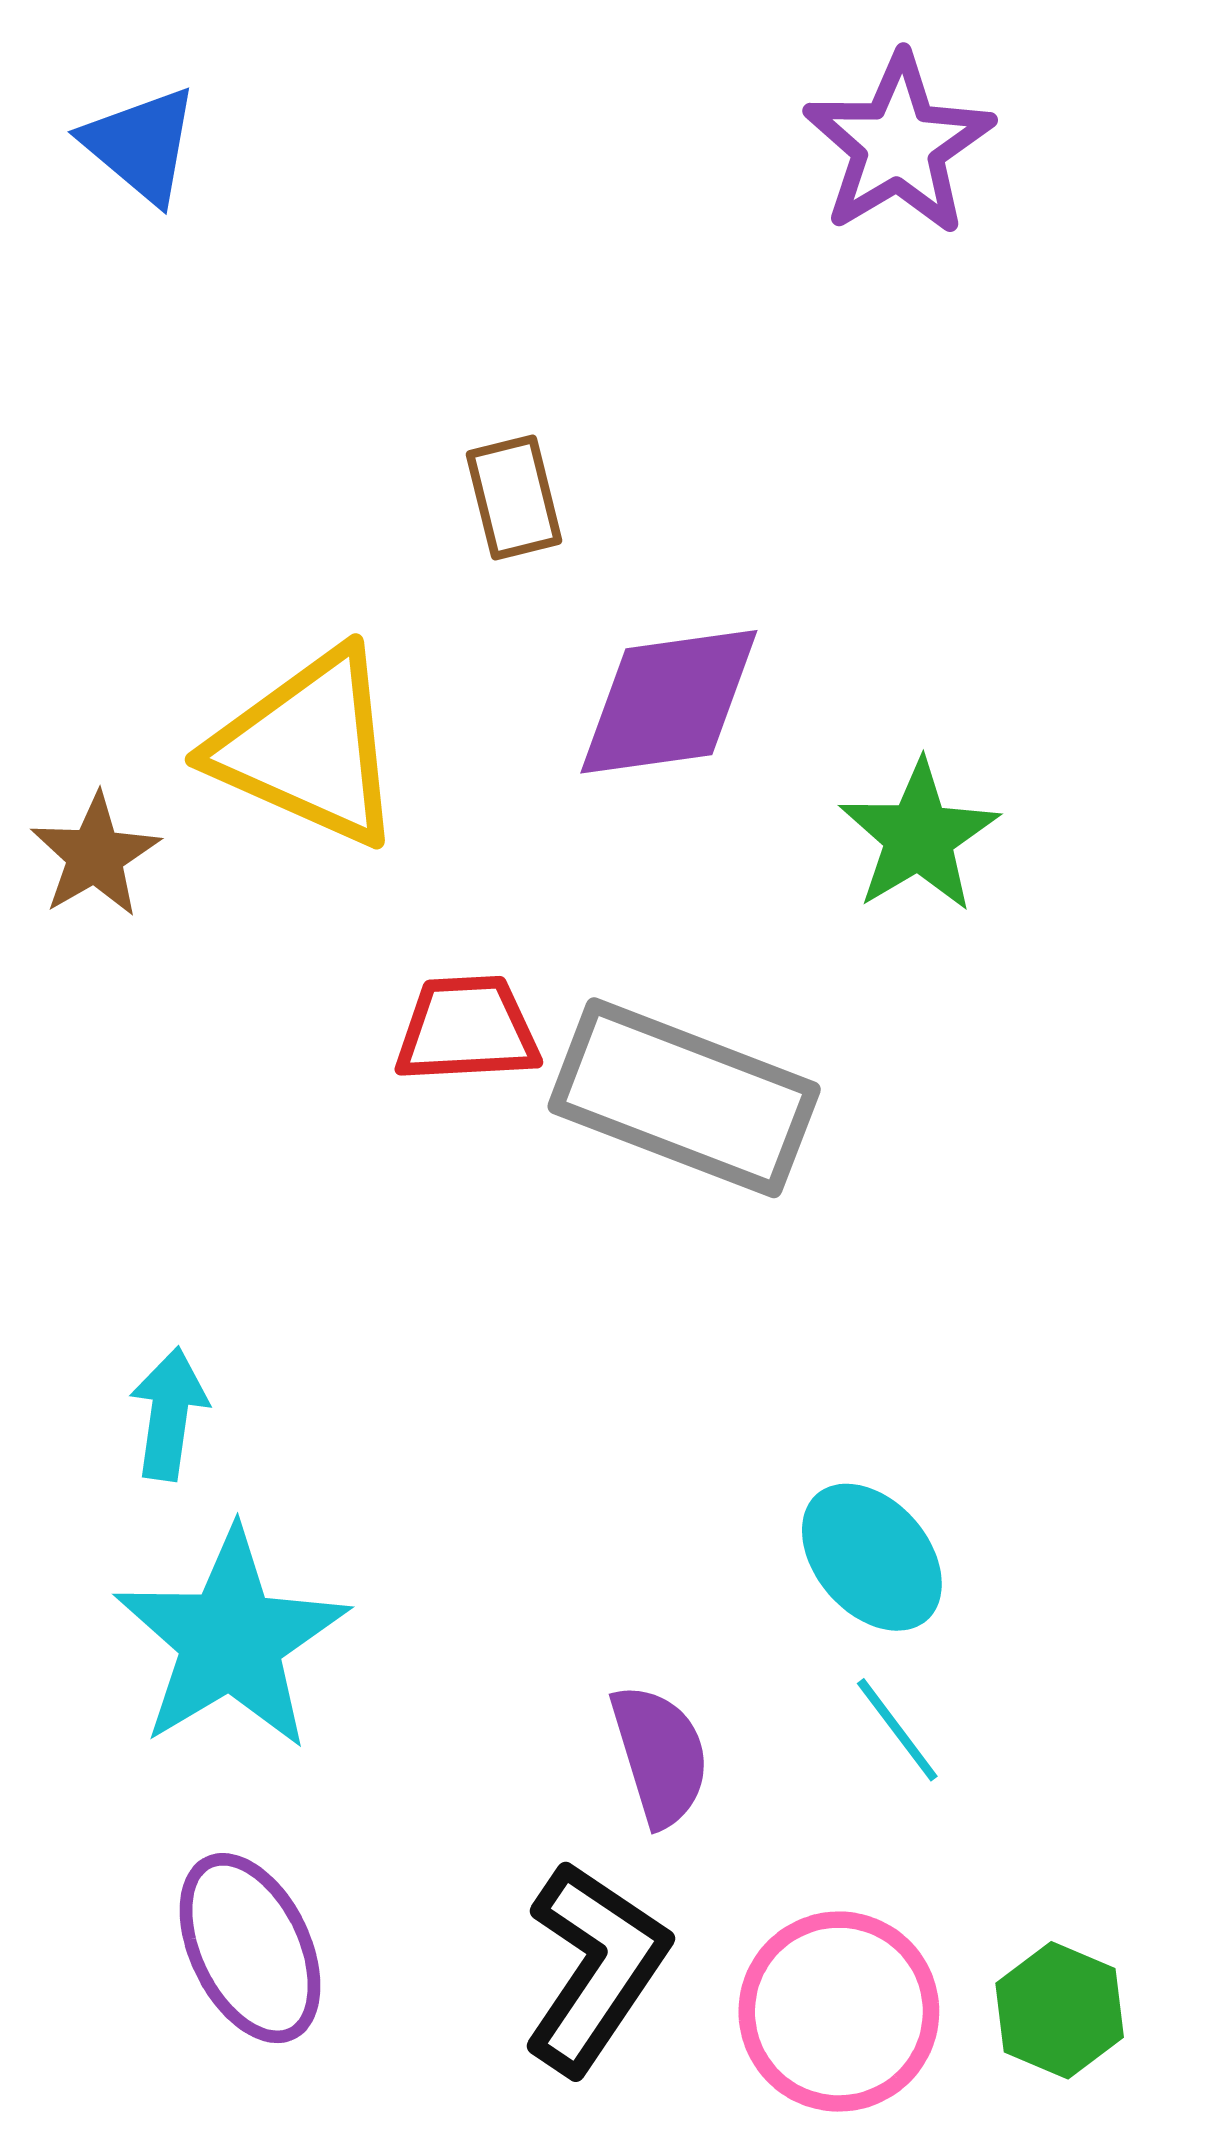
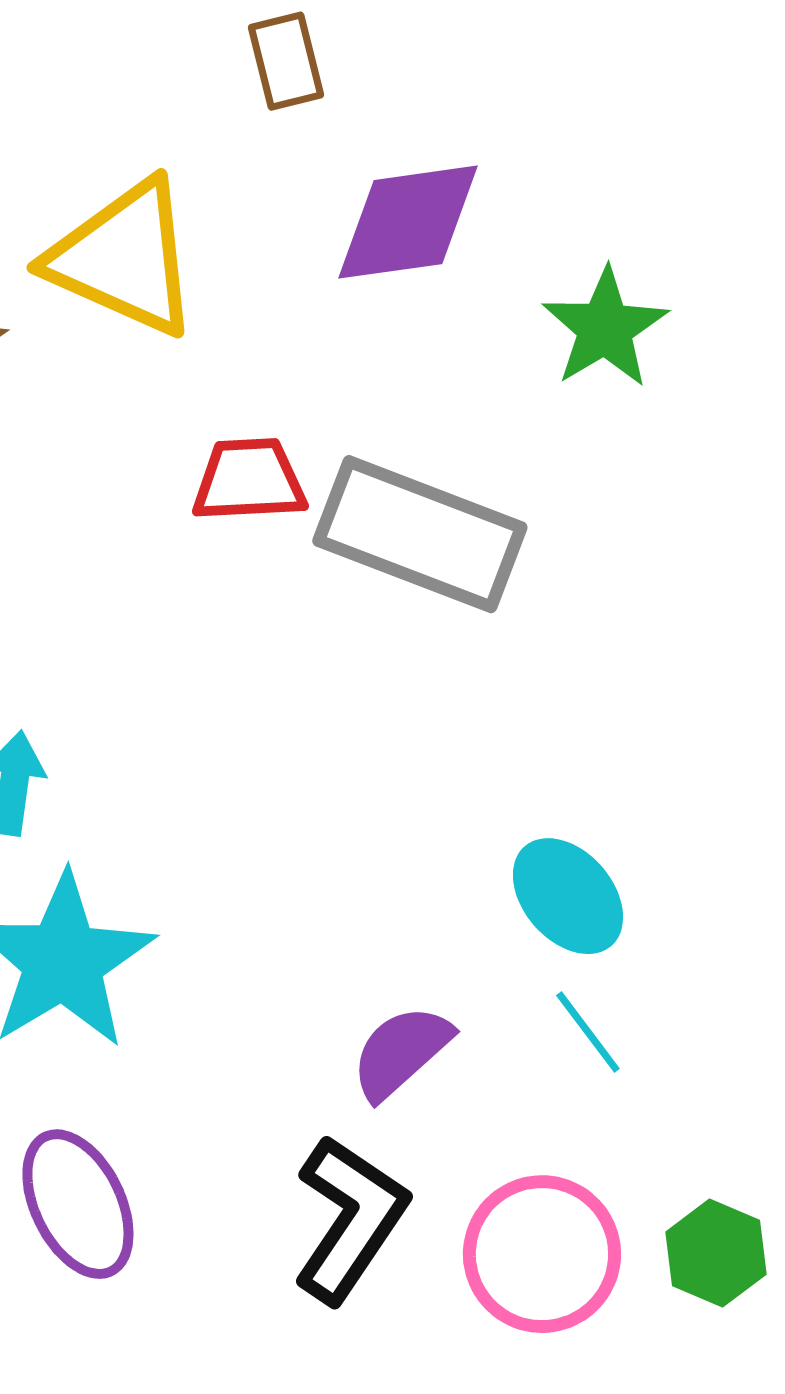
purple semicircle: (660, 1755) -> (401, 1052), turned -115

